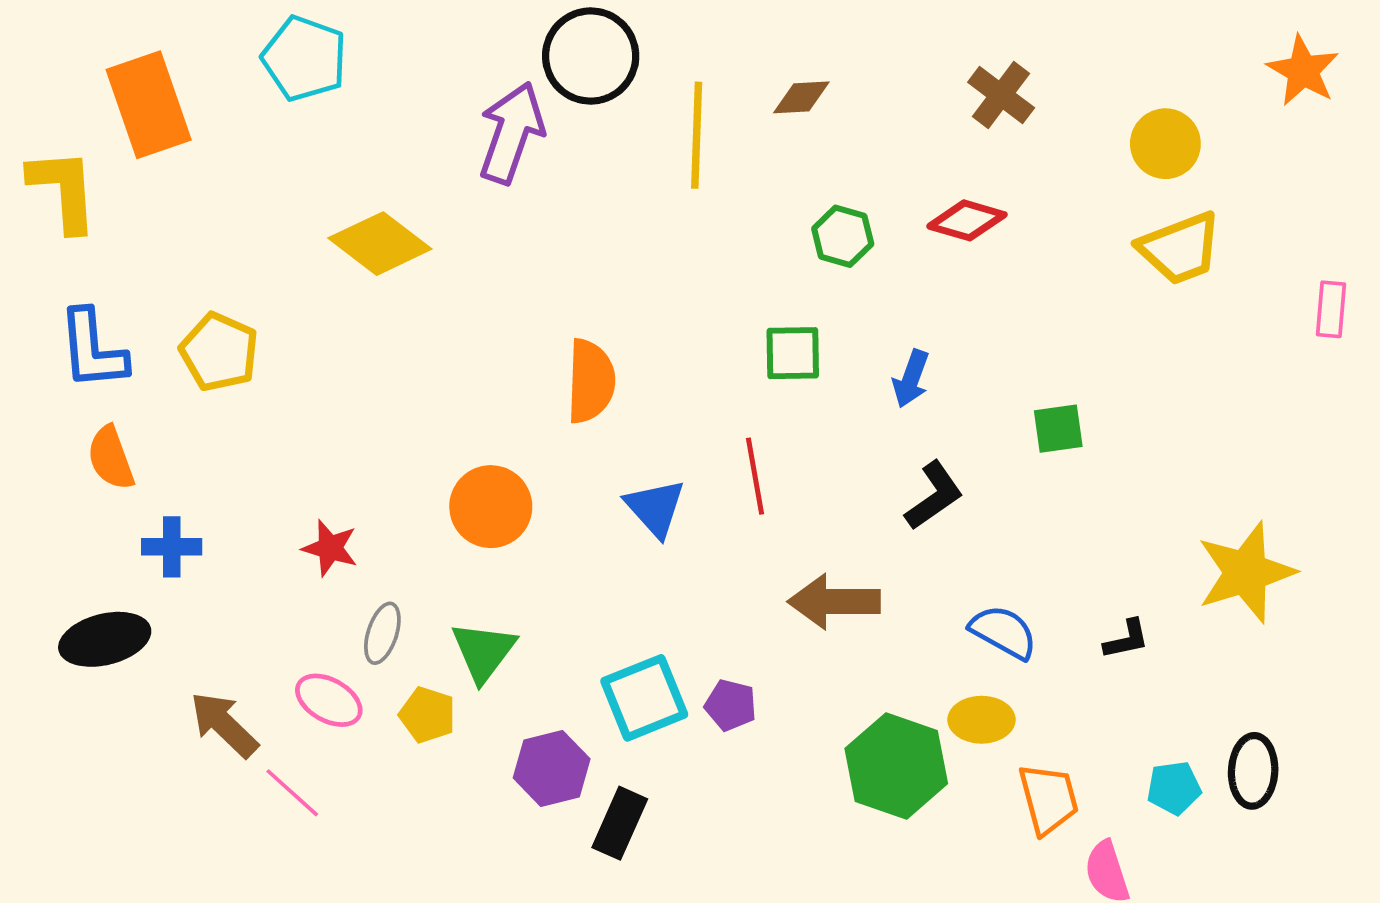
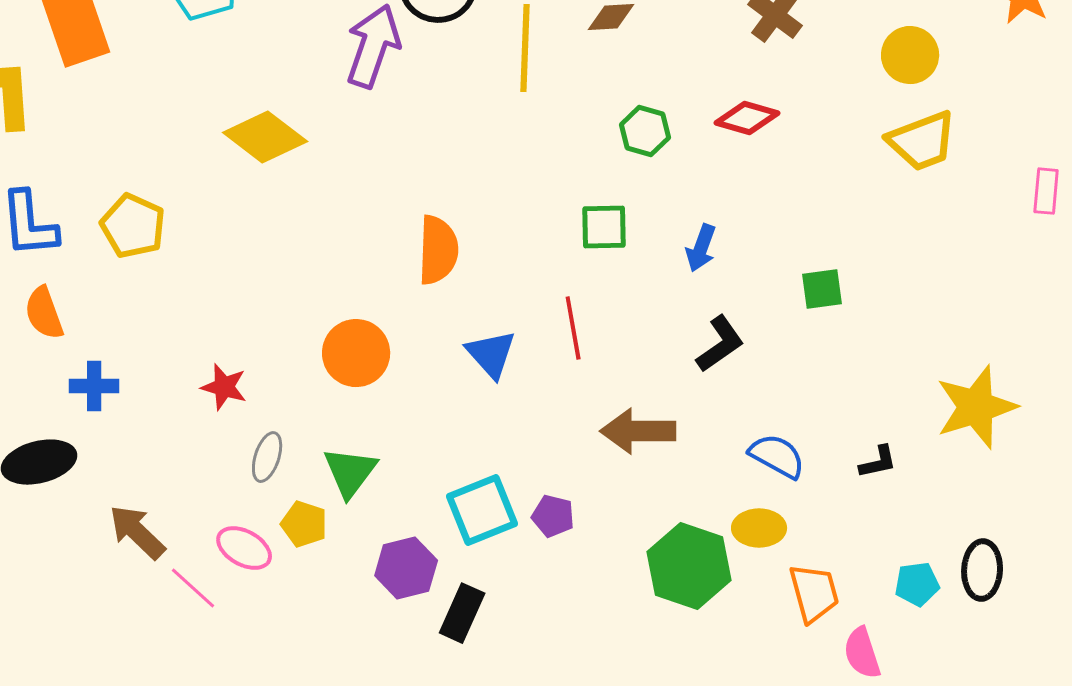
pink ellipse: (329, 700) -> (244, 548), moved

